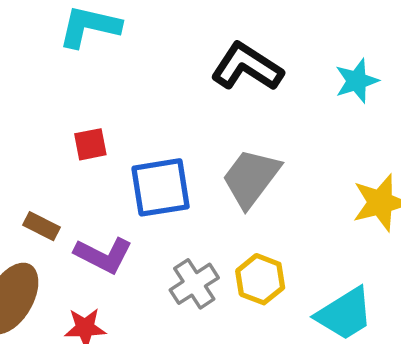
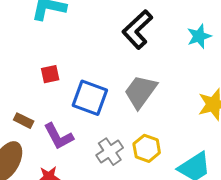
black L-shape: (247, 67) -> (137, 29), turned -75
blue square: (161, 187) -> (90, 98), turned 30
purple L-shape: (103, 255) -> (58, 136), turned 36

